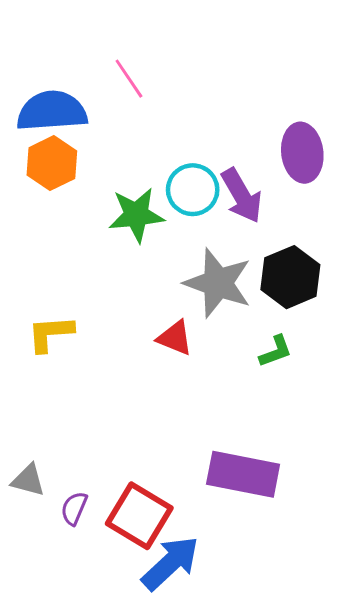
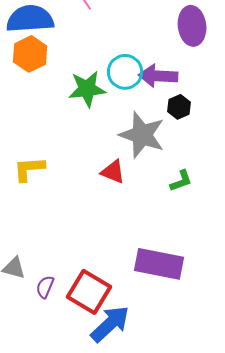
purple ellipse: (302, 153) -> (192, 26), moved
purple arrow: (242, 196) -> (158, 76), turned 123
black hexagon: (290, 277) -> (179, 107), moved, size x0.6

